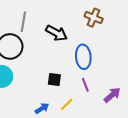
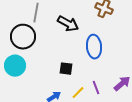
purple line: (85, 85) -> (96, 88), moved

